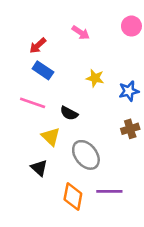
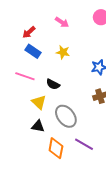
yellow star: (95, 78) -> (63, 52), moved
black triangle: (39, 168) -> (38, 126), moved, turned -32
purple line: (109, 191) -> (84, 144), turned 30

